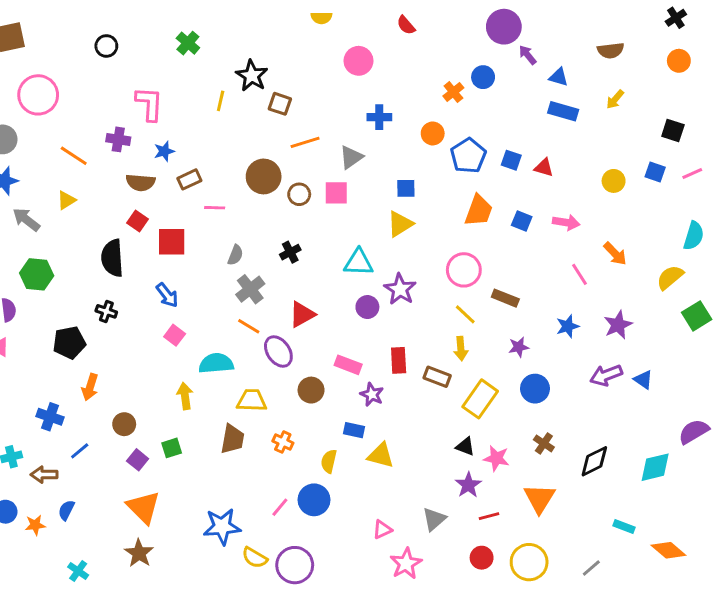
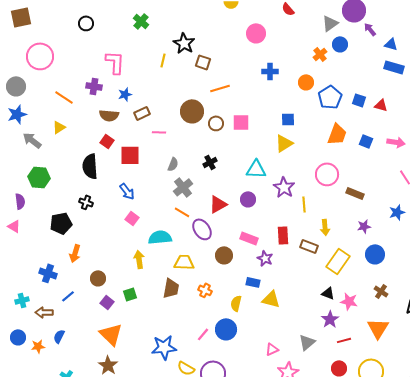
gray triangle: (351, 157) -> (330, 23), moved
purple circle: (367, 307) -> (248, 199), moved
yellow line: (465, 314) -> (304, 204), moved, turned 42

